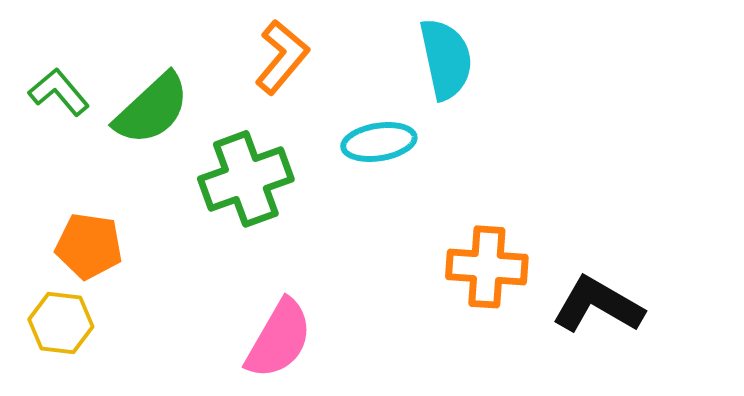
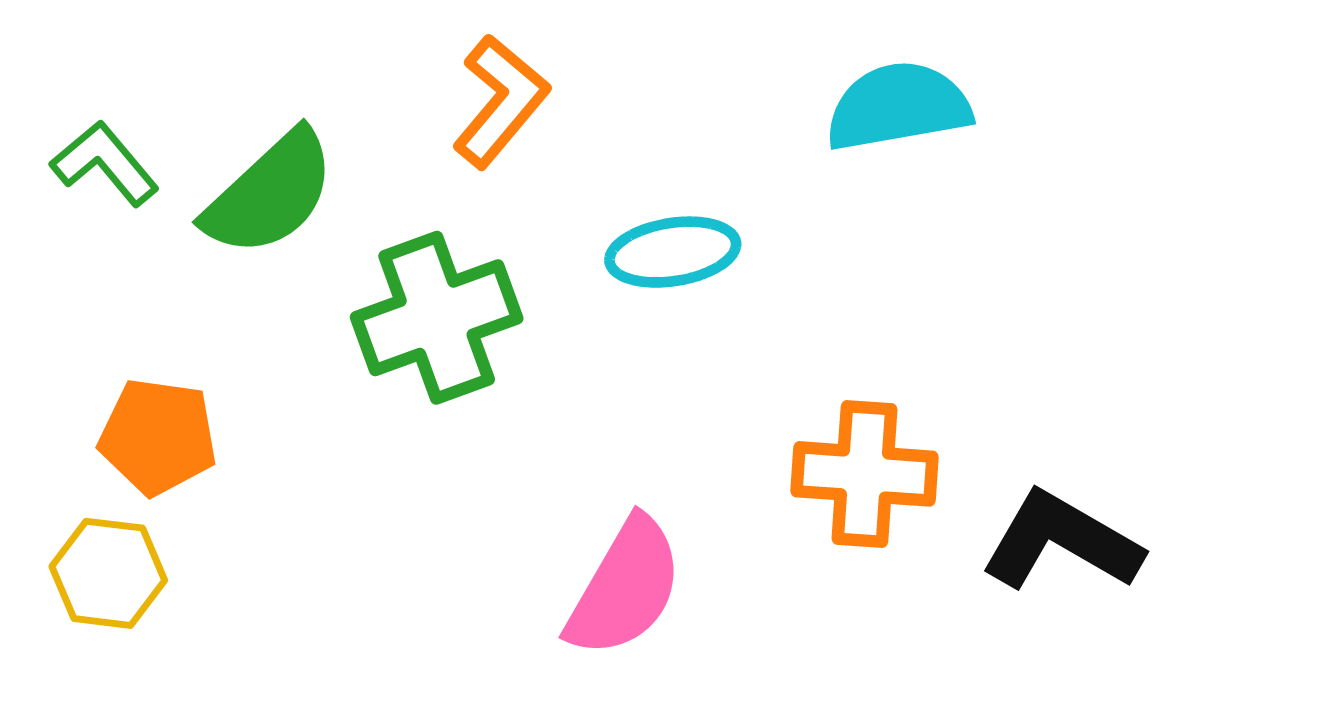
cyan semicircle: (446, 59) -> (898, 107), moved, turned -88
pink semicircle: (279, 339) -> (625, 588), moved

